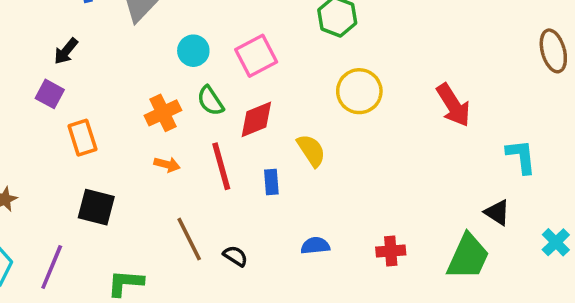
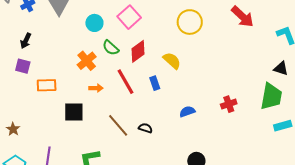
orange rectangle: (82, 138) -> (47, 85), turned -60
black square: (96, 207) -> (74, 112), moved

